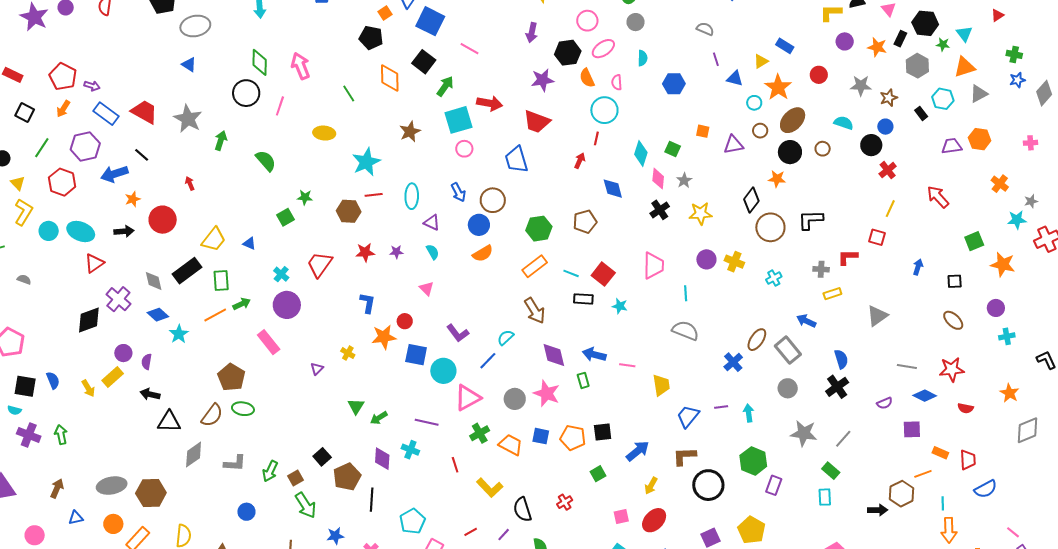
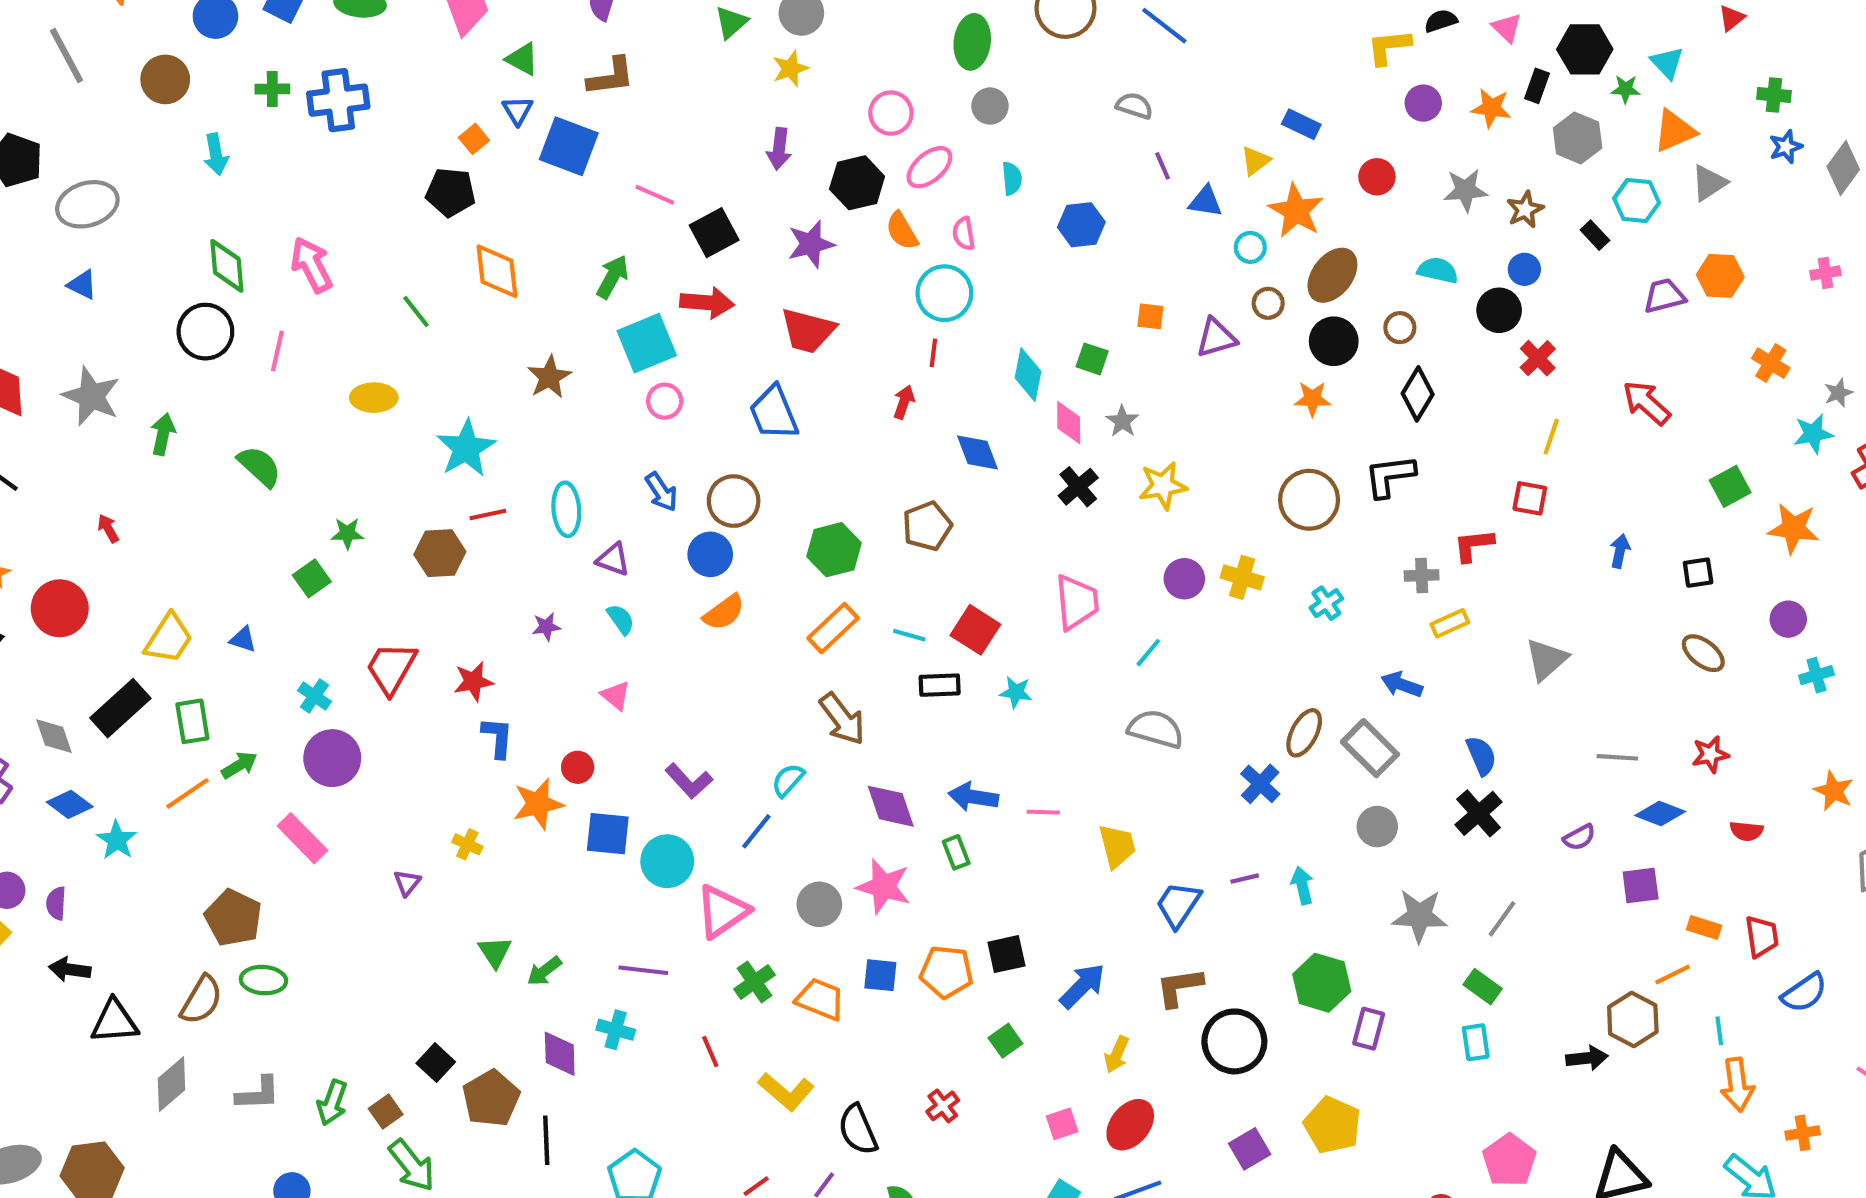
black square: (424, 62) -> (714, 233), moved, turned 30
black diamond: (751, 200) -> (1418, 394), moved
red star: (365, 252) -> (473, 681), moved
cyan line: (686, 293) -> (1148, 653), turned 49
red star: (952, 369) -> (1710, 754), size x0.7

